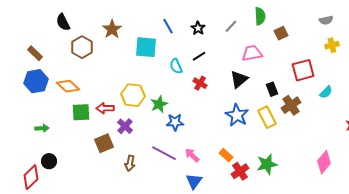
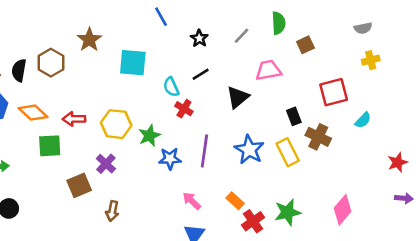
black semicircle: (63, 22) -> (19, 70), moved, turned 36
blue line: (168, 26) -> (161, 17), moved
black triangle: (239, 79) -> (238, 97), moved
red cross: (200, 83) -> (184, 109), moved
brown cross: (291, 105) -> (318, 137), turned -30
red arrow: (105, 108) -> (74, 119), moved
purple line: (164, 153) -> (204, 151), moved, turned 70
pink diamond: (324, 162) -> (343, 210), moved

